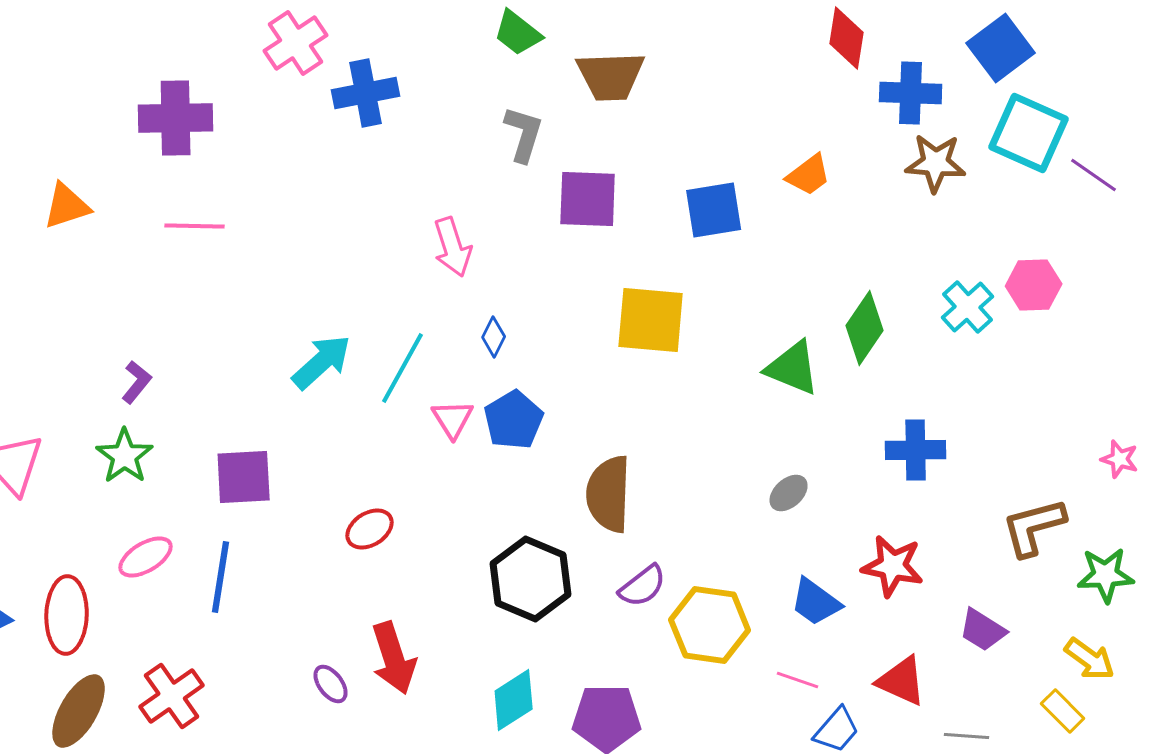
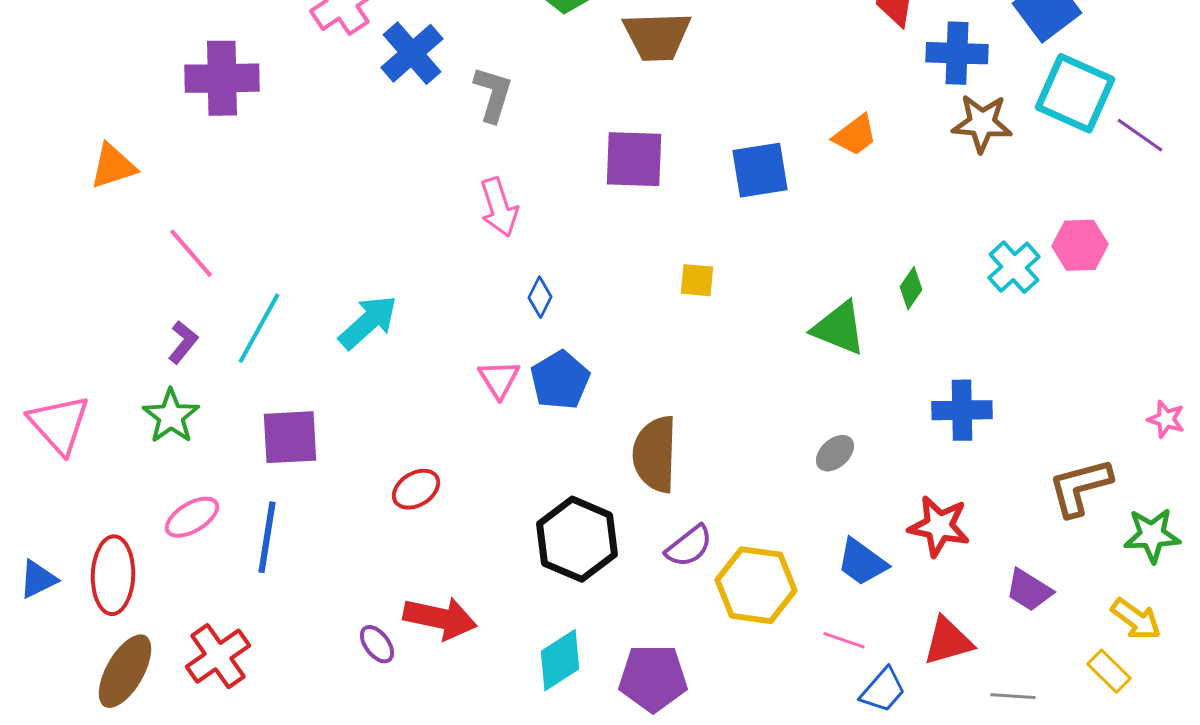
blue cross: (366, 93) -> (412, 53), turned -30
gray L-shape: (524, 134) -> (493, 94), moved
pink line: (195, 226) -> (191, 253), moved, turned 48
yellow square: (651, 320) -> (697, 280), size x0.5
green diamond: (865, 328) -> (911, 288), size x0.6
cyan line: (403, 368) -> (259, 328), moved
red arrow: (394, 658) -> (440, 618), turned -60
red triangle: (902, 681) -> (948, 641), turned -40

